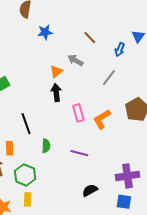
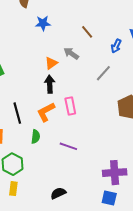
orange L-shape: (102, 119) -> (46, 112), moved
black semicircle: (90, 190) -> (58, 193), moved

